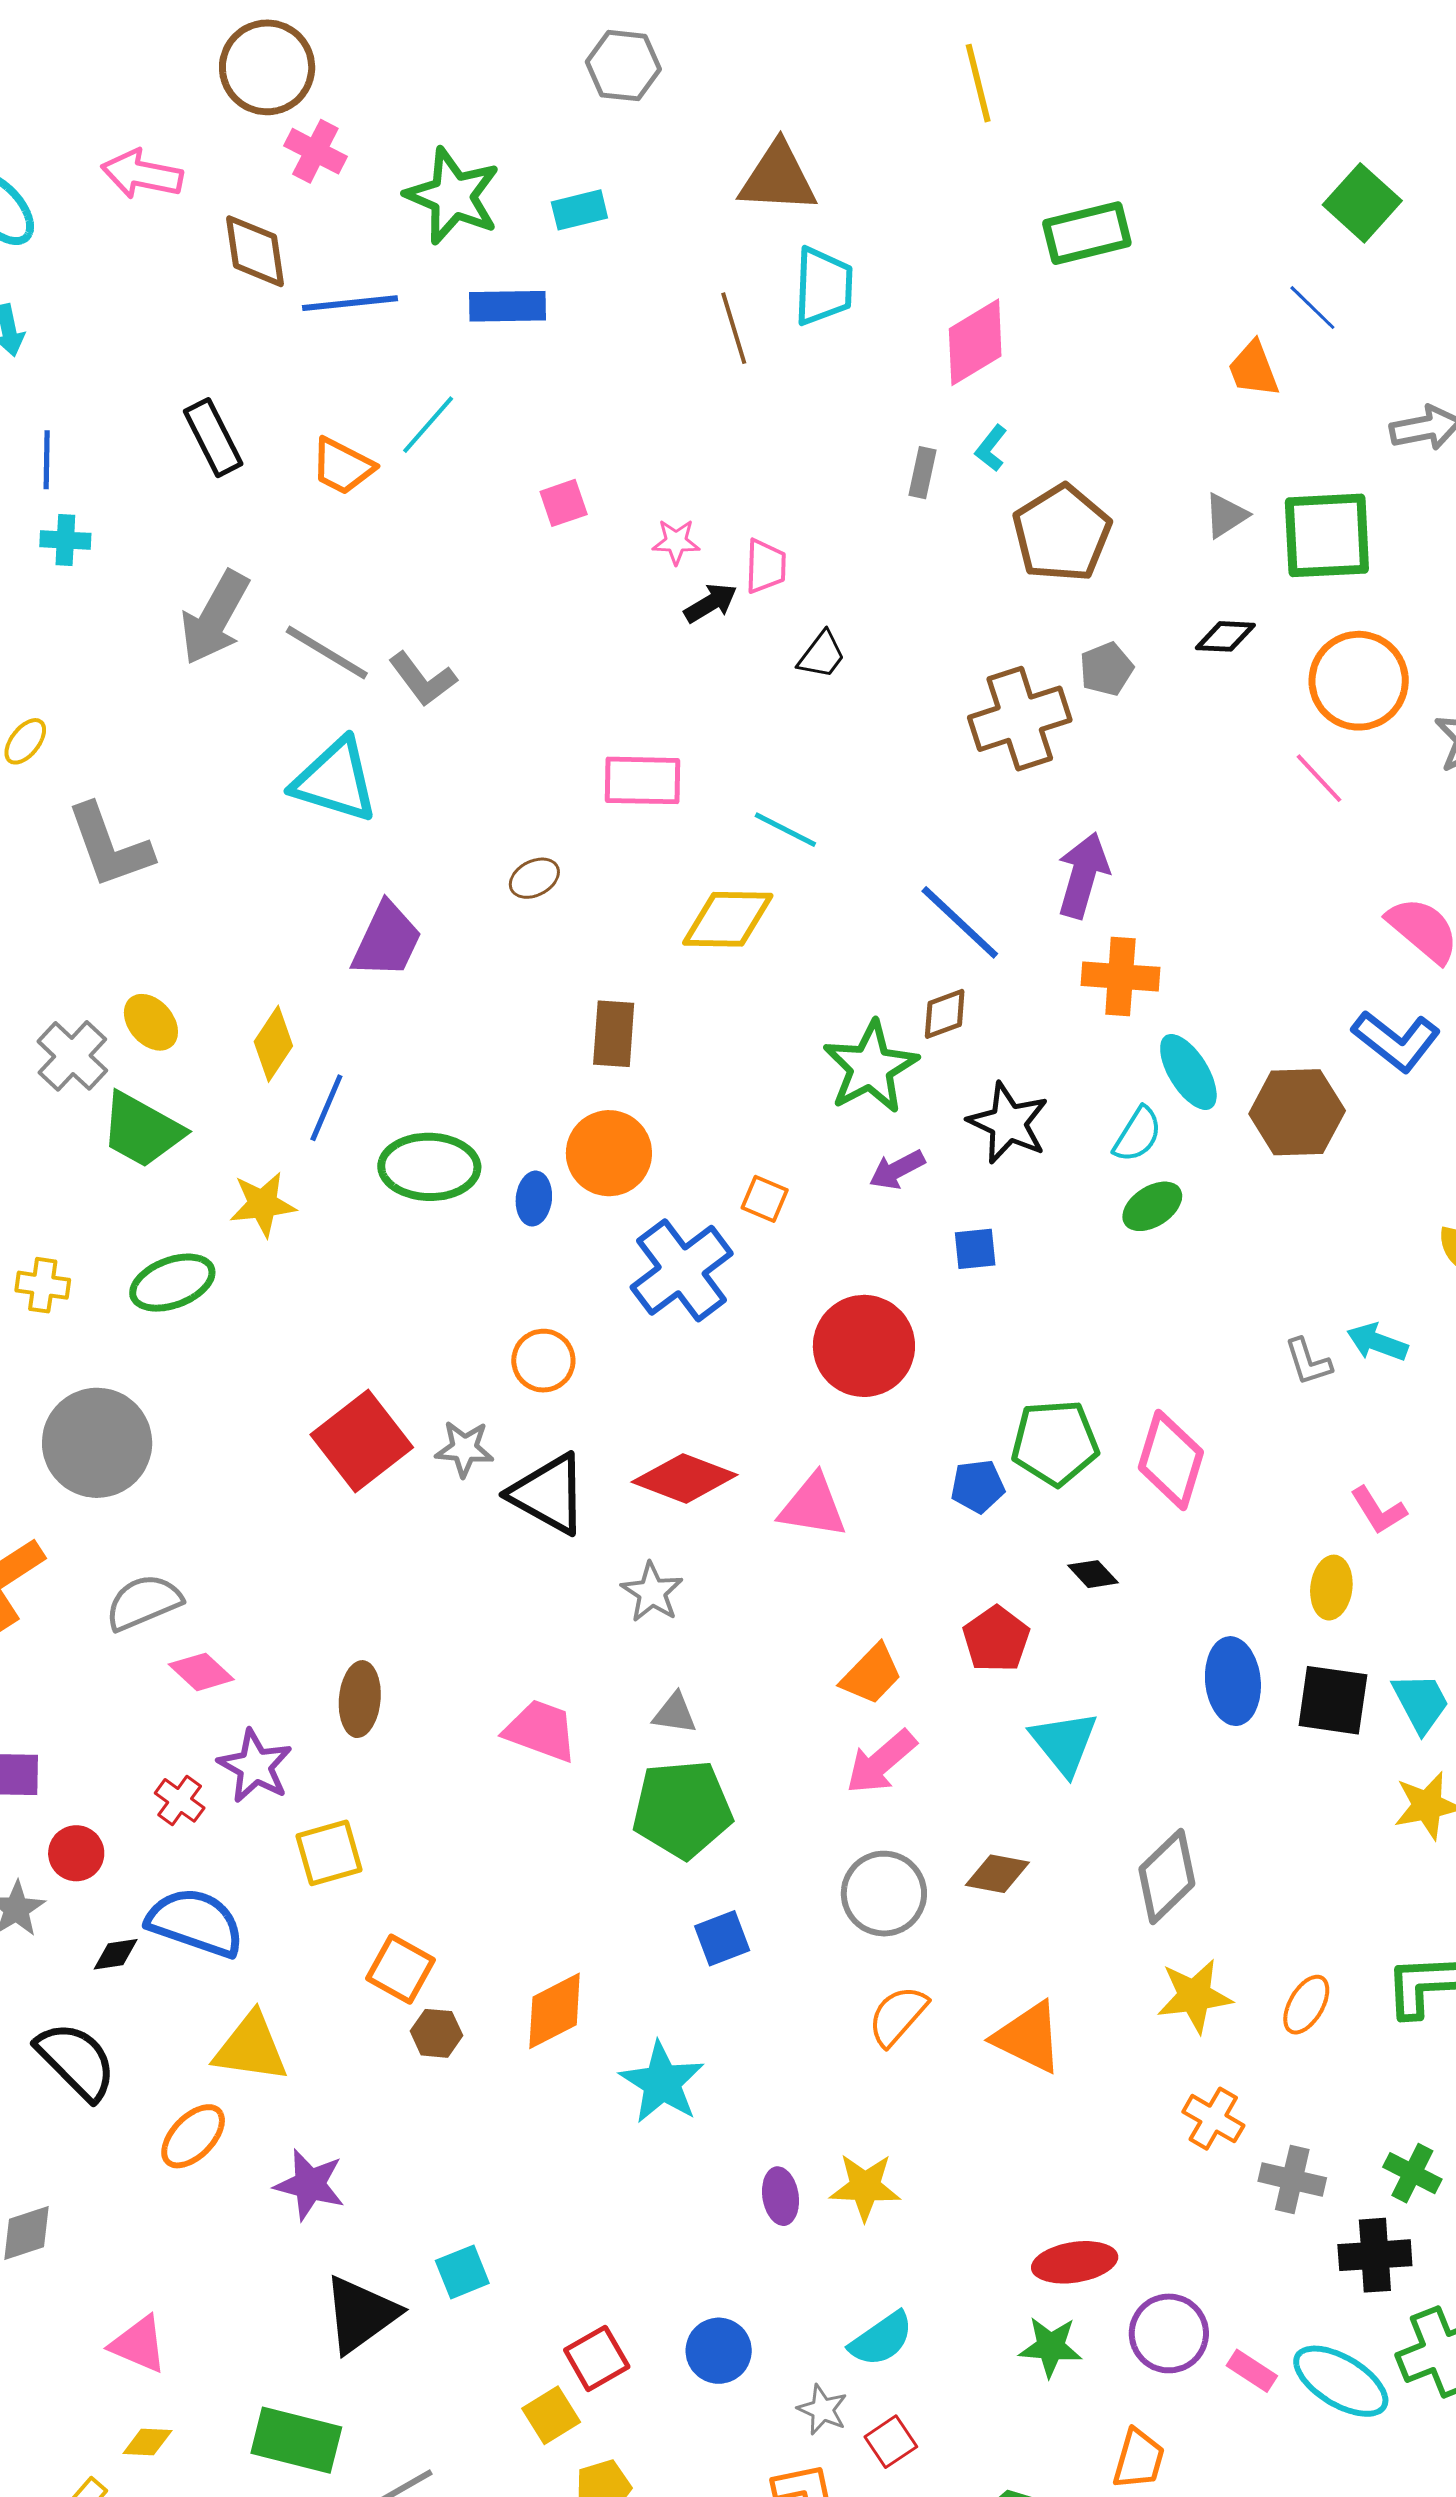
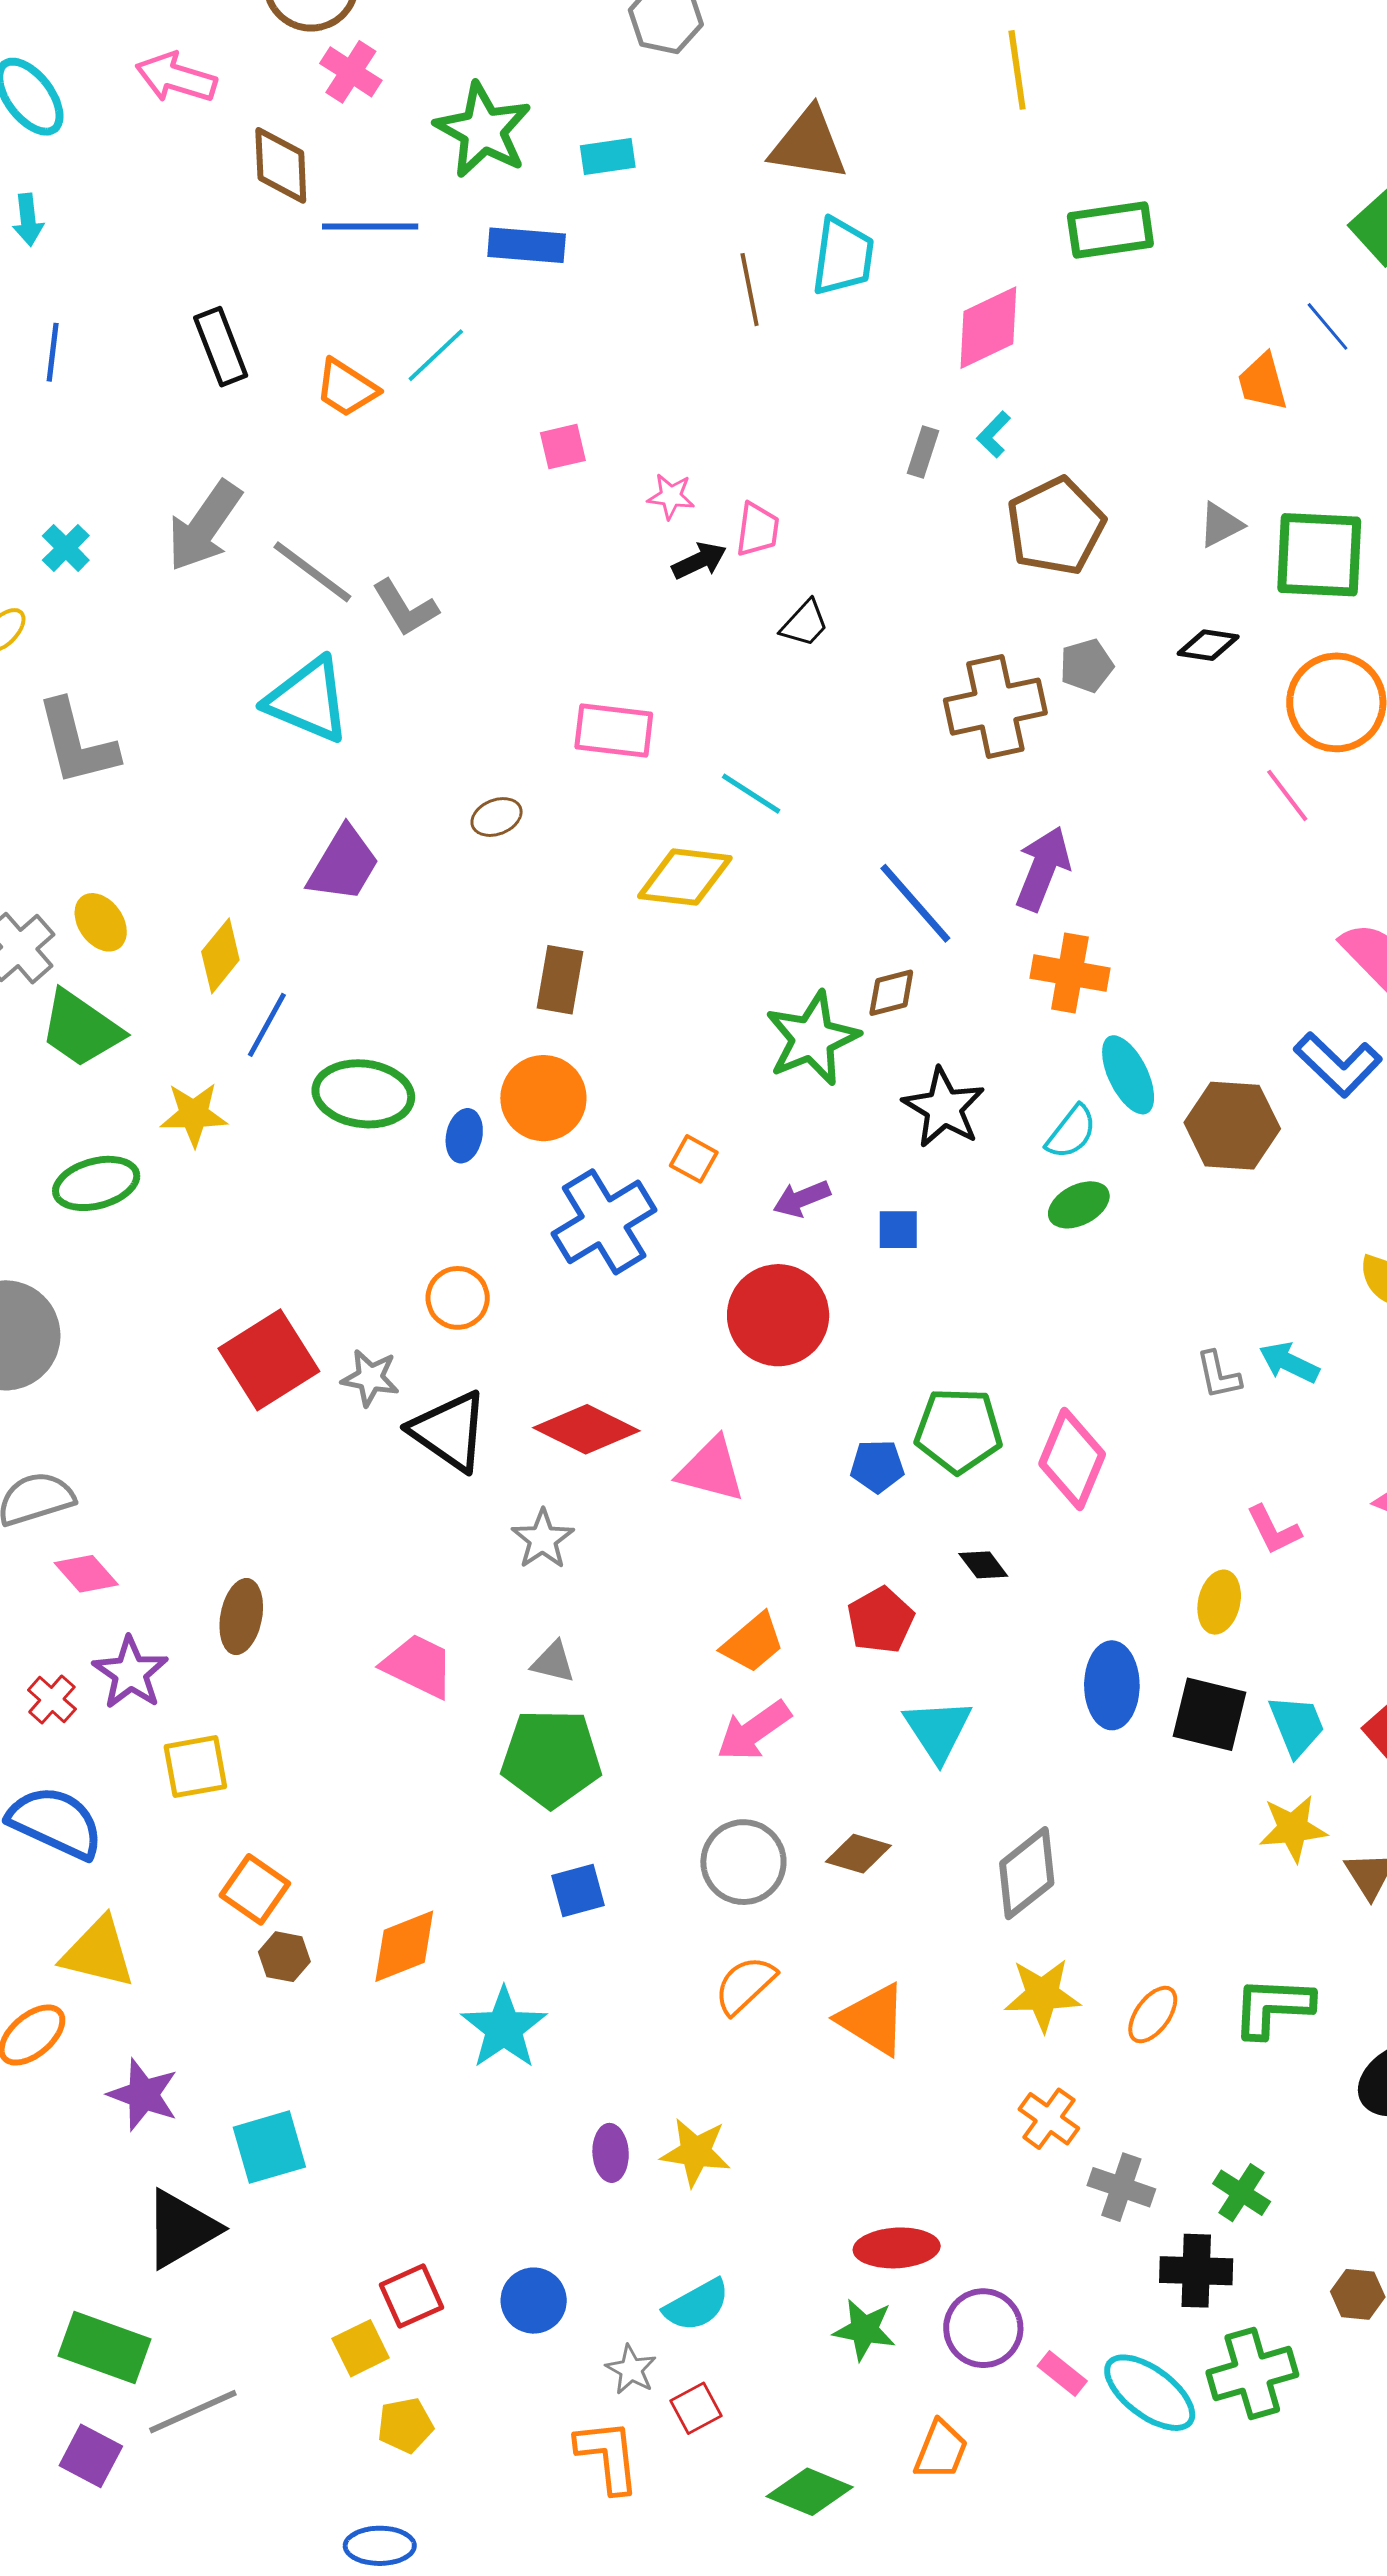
cyan cross: (65, 540) -> (66, 548), moved, turned 36
purple arrow: (897, 1170) -> (802, 1199), moved
cyan square: (462, 2272) -> (269, 2147), moved, size x1.4

